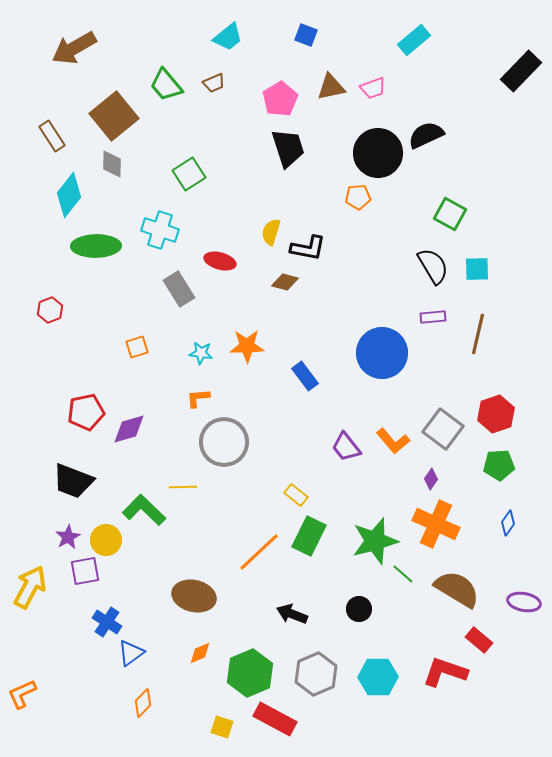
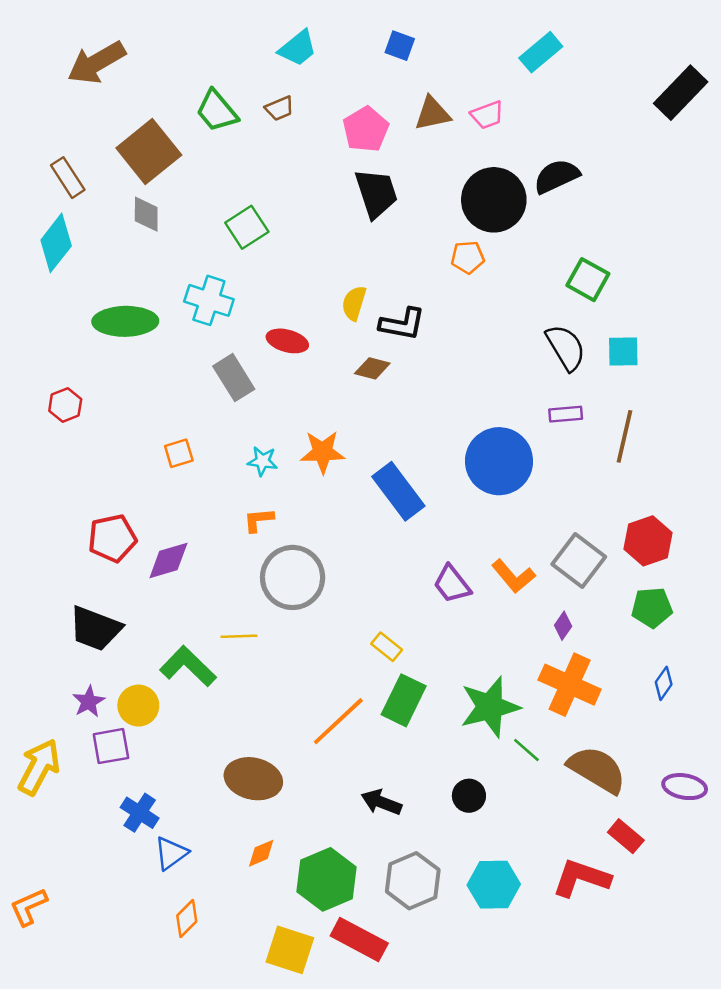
cyan diamond: (69, 195) -> (56, 243), moved
blue rectangle: (305, 376) -> (398, 491), size x1.5
yellow square: (222, 727) -> (290, 950), size x1.6

